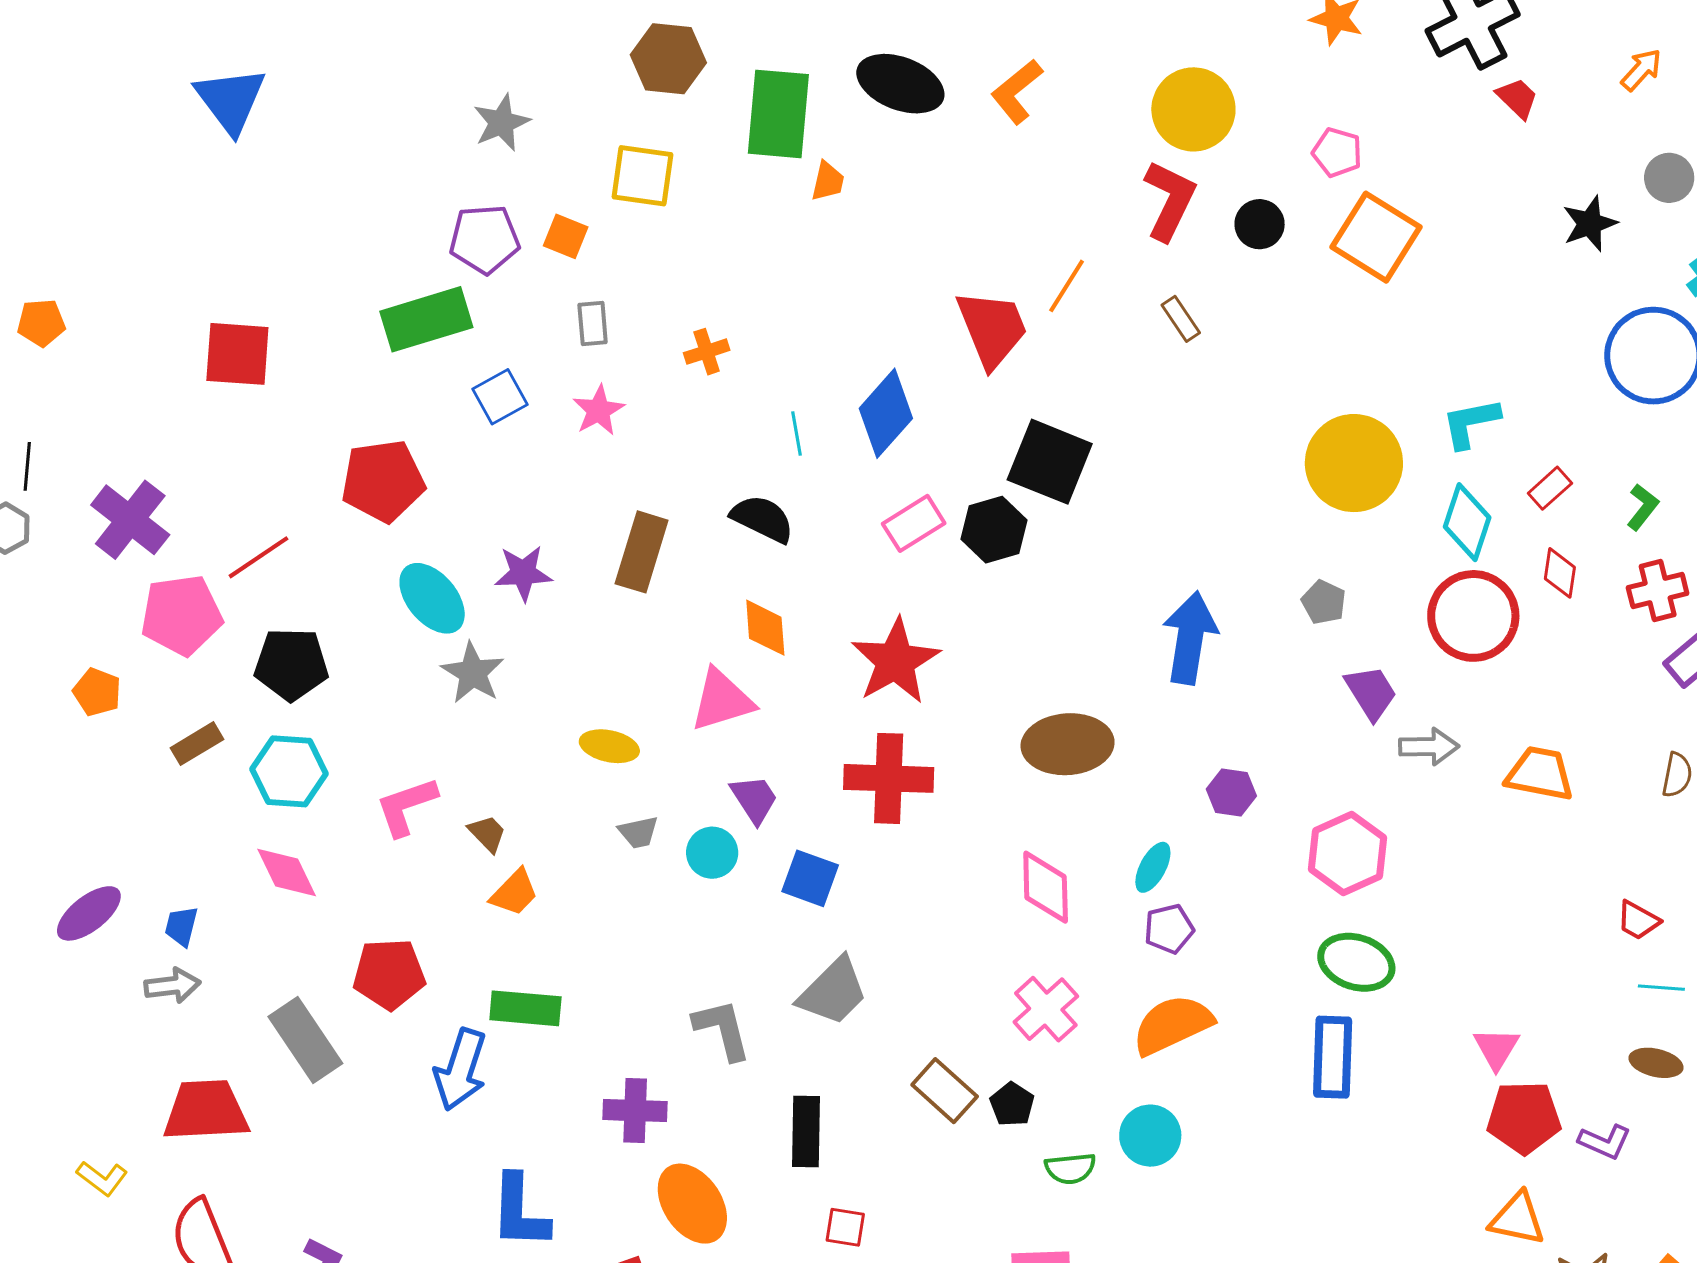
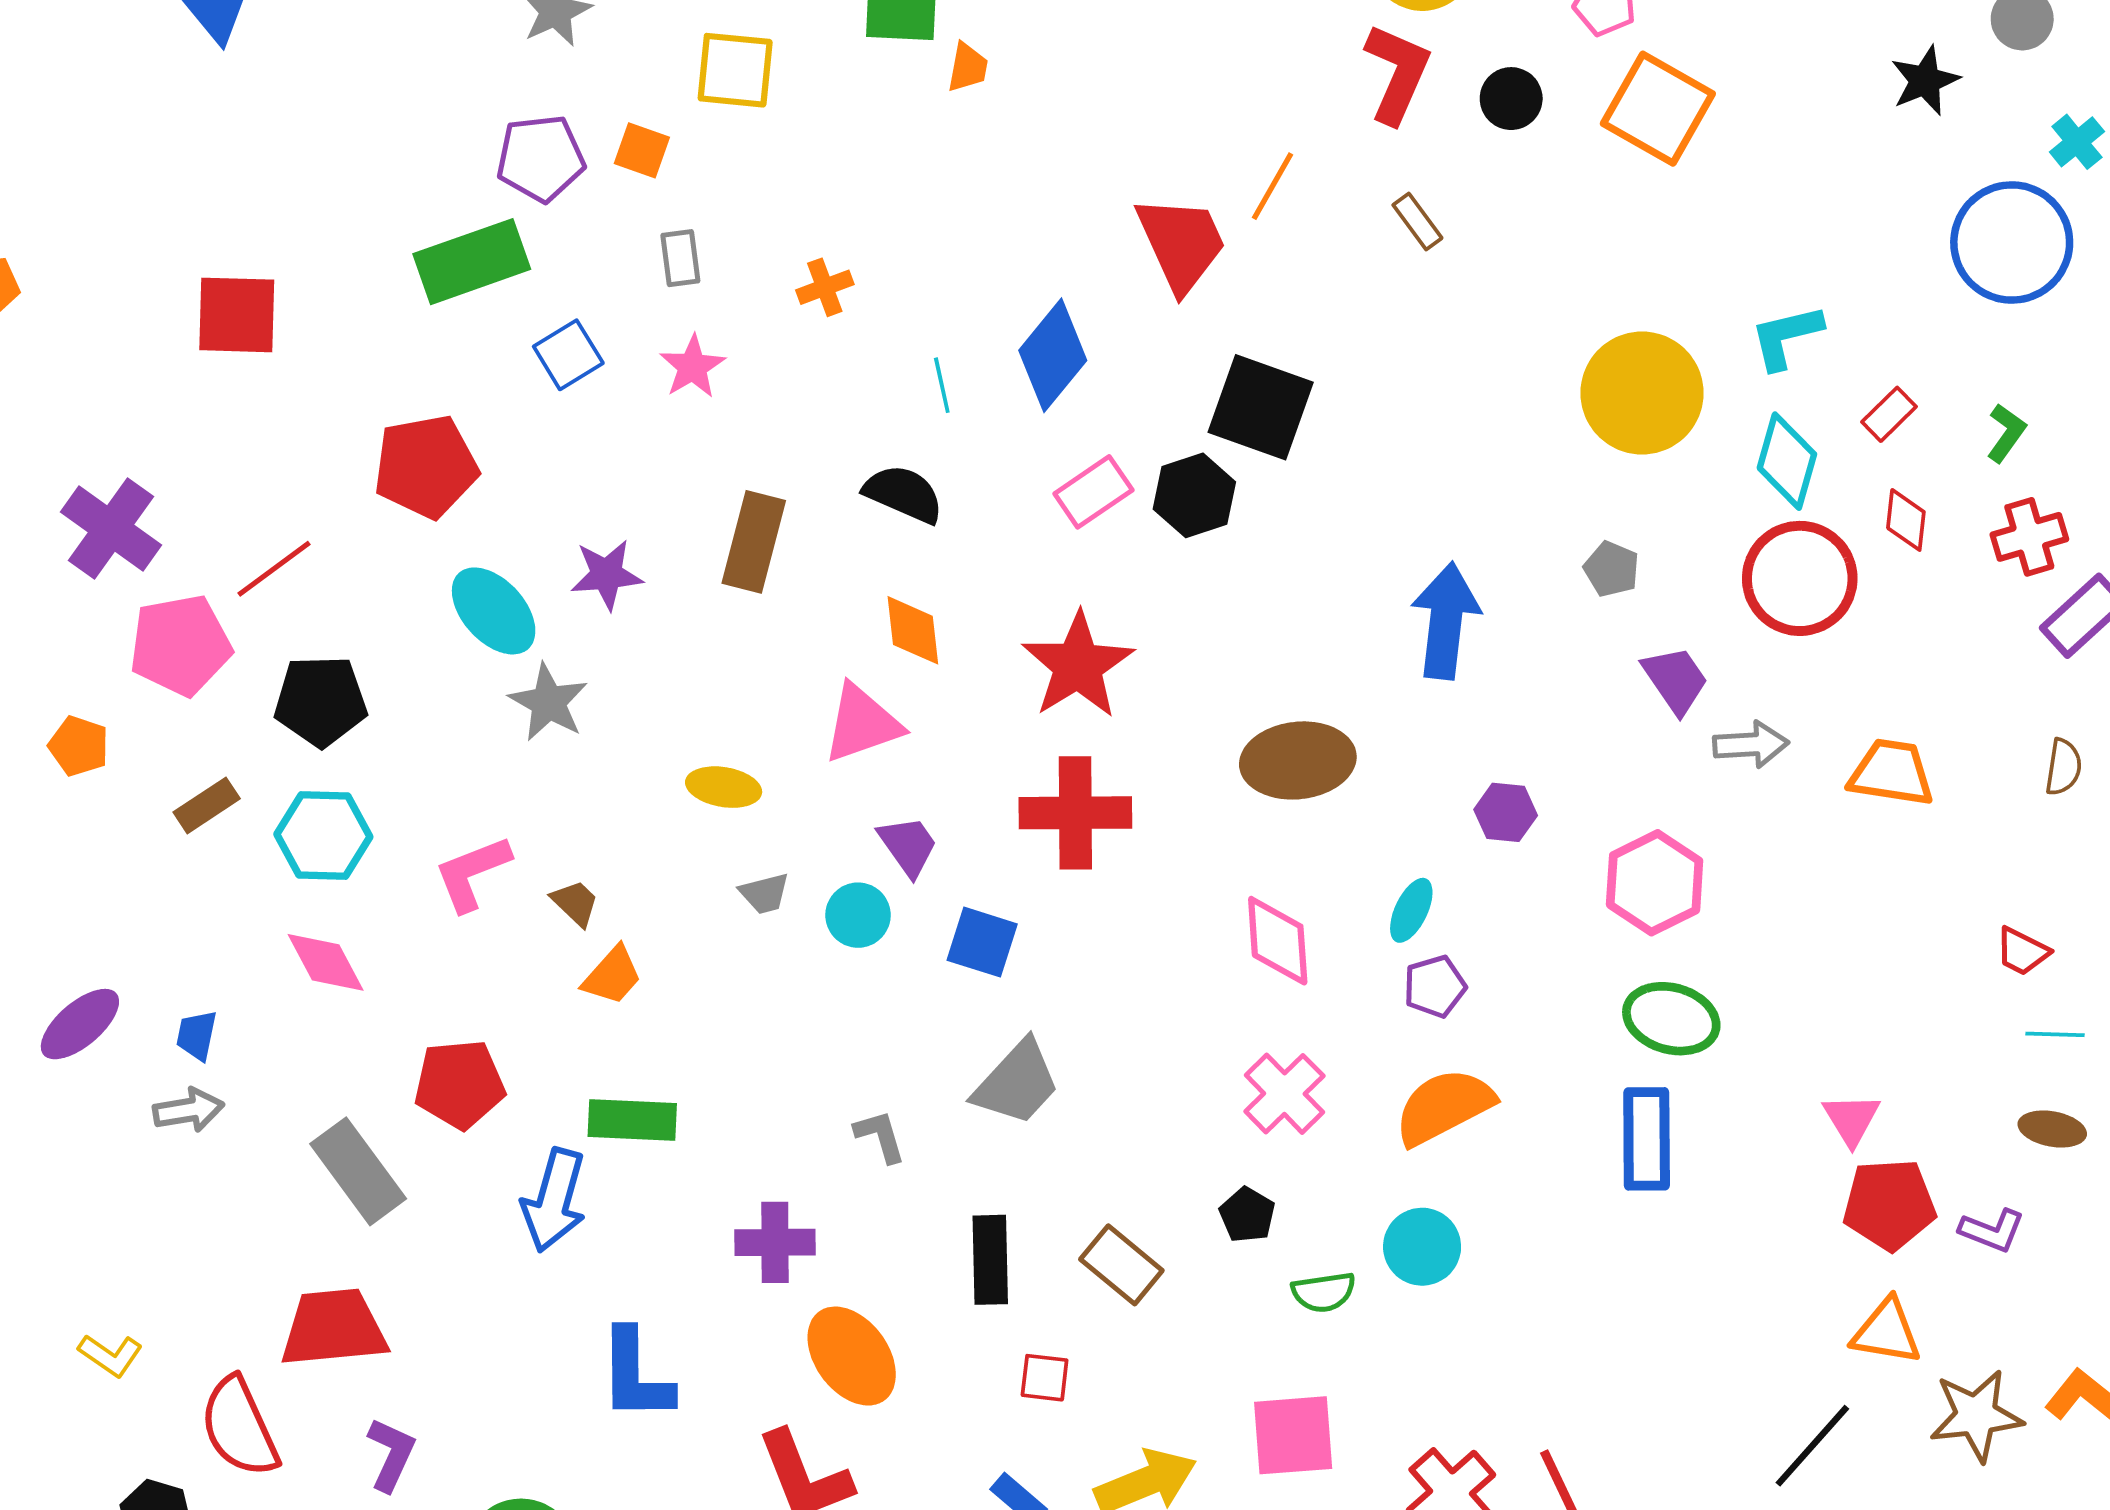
gray L-shape: (722, 1029) -> (880, 1136), size x0.7
brown rectangle: (945, 1091) -> (1121, 1265), moved
red trapezoid: (206, 1110) -> (334, 1328), moved

